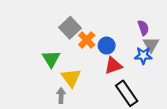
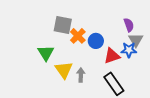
gray square: (70, 28) -> (63, 25), turned -36
red triangle: (113, 66) -> (112, 56), moved
gray arrow: (61, 96) -> (81, 75), moved

